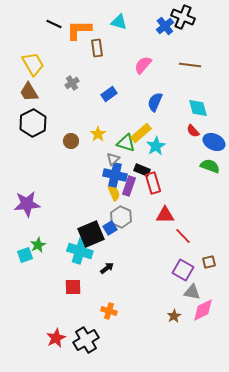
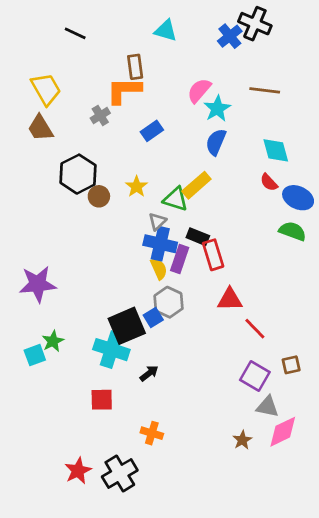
orange L-shape: (79, 30) -> (124, 90), moved
black hexagon: (33, 123) -> (78, 174), moved
cyan star: (156, 146) -> (217, 109), moved

